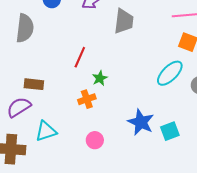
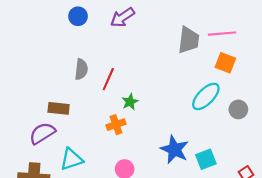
gray trapezoid: (124, 21) -> (189, 40), moved
gray semicircle: (25, 28) -> (81, 69), moved, size x0.7

